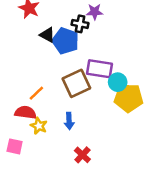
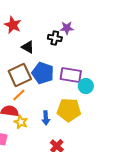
blue pentagon: (65, 41) -> (43, 73), moved
brown square: (76, 83) -> (20, 75), moved
yellow pentagon: (129, 98) -> (69, 110), moved

